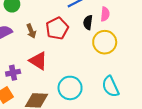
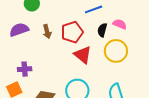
pink semicircle: (105, 14) -> (120, 24), turned -80
red triangle: (38, 61) -> (83, 55), moved

